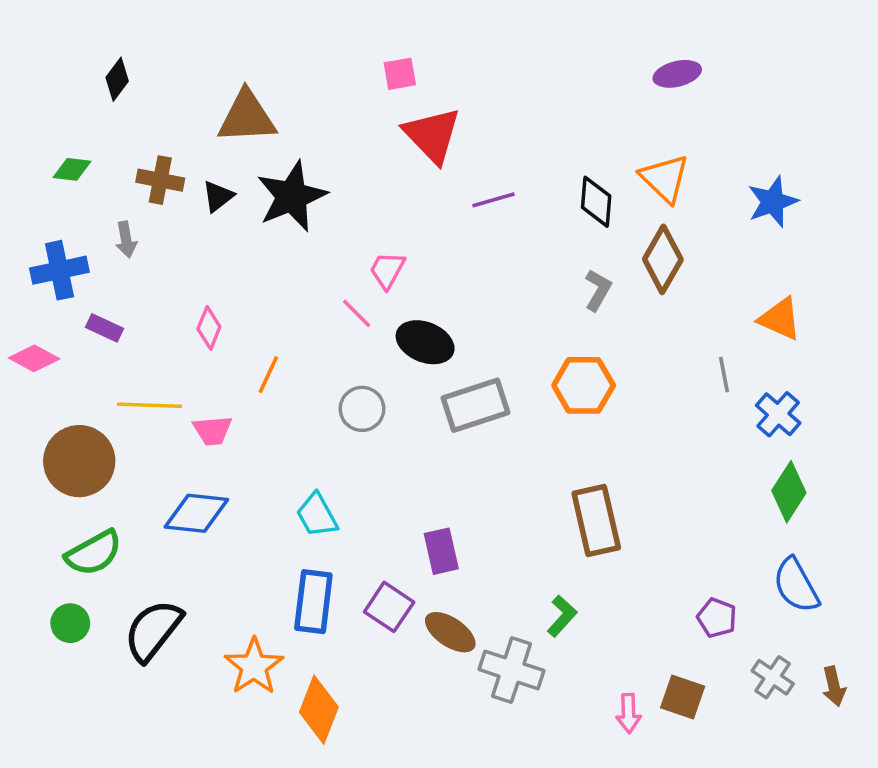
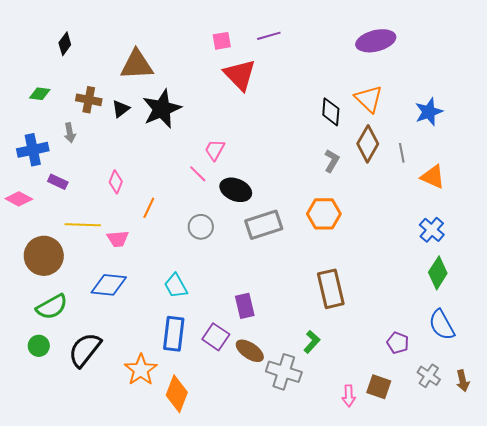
purple ellipse: (677, 74) -> (376, 41), size x1.5
purple line: (494, 200) -> (269, 36), moved
gray line: (724, 375) -> (402, 153), moved

